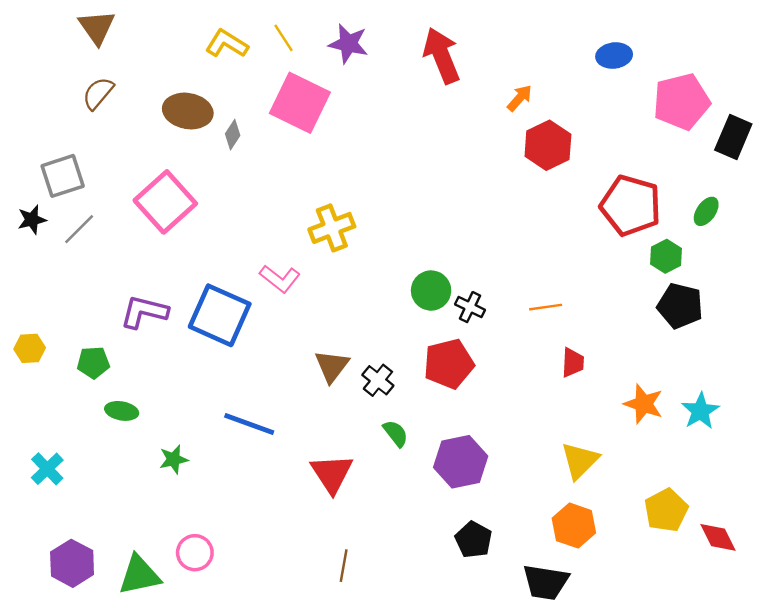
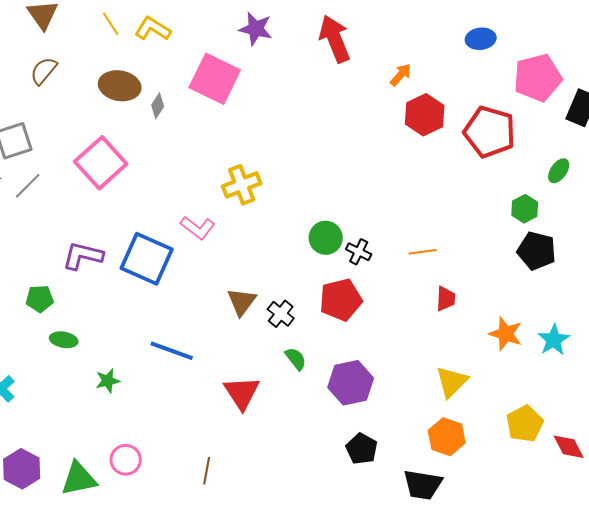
yellow line: (283, 38) -> (111, 24), moved
red pentagon: (631, 205) -> (490, 132), moved
brown line: (344, 566) -> (207, 471), moved

